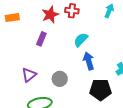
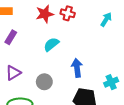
purple rectangle: (41, 39) -> (11, 37), moved
cyan semicircle: (81, 40) -> (51, 44), moved

